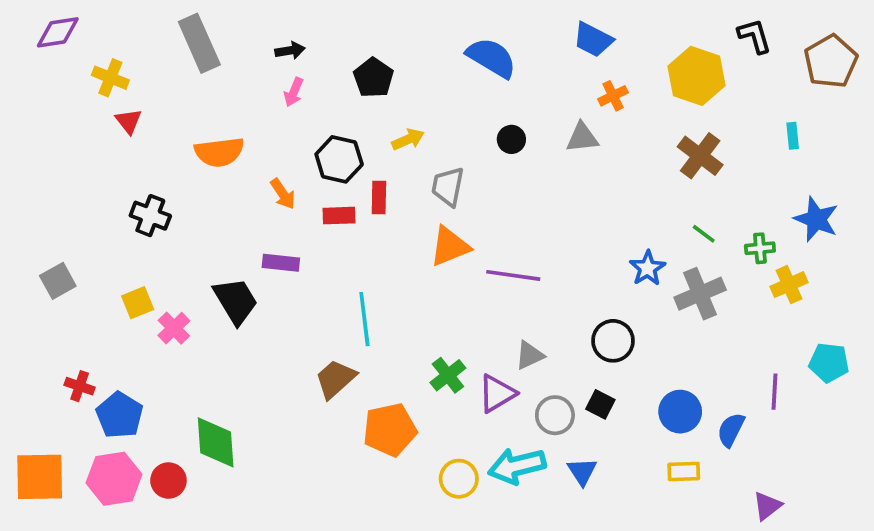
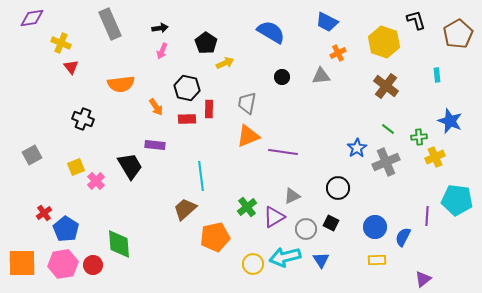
yellow arrow: (408, 139) -> (225, 63), moved
cyan pentagon: (829, 363) -> (457, 200), size x1.4
red cross: (80, 386) -> (44, 213), turned 35

